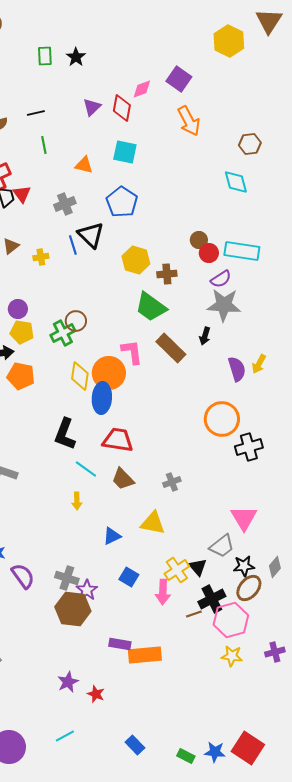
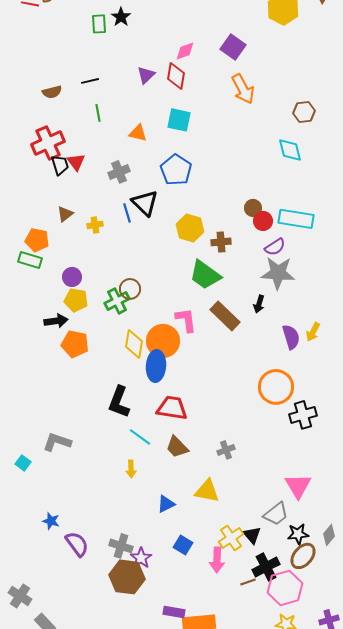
black star: (76, 57) -> (121, 17), moved
pink diamond: (142, 89) -> (185, 51), moved

